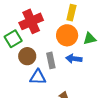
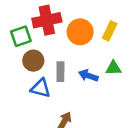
yellow rectangle: (71, 13) -> (110, 31), moved
orange circle: (67, 35) -> (80, 32), moved
green triangle: (90, 39) -> (113, 68), moved

